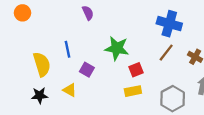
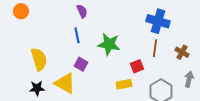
blue line: (67, 49) -> (77, 35), moved
brown line: (166, 53) -> (155, 48), turned -30
red square: (136, 70) -> (137, 66), moved
yellow triangle: (70, 90) -> (65, 83), size x1.6

